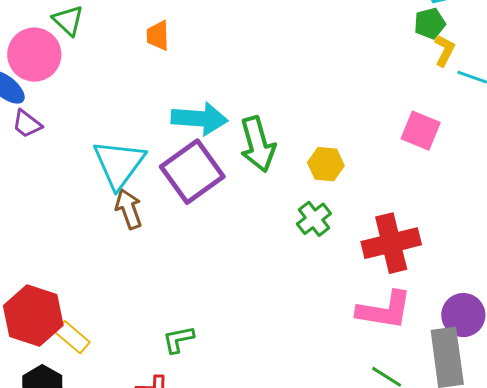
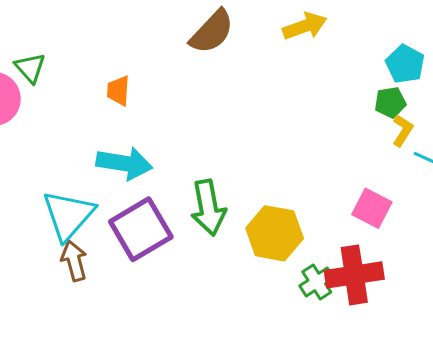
cyan arrow: (199, 119) -> (124, 163), moved
yellow hexagon: (326, 164) -> (275, 233), size x1.6
green cross: (314, 219) -> (317, 282), moved
red cross: (391, 243) -> (354, 275), moved

